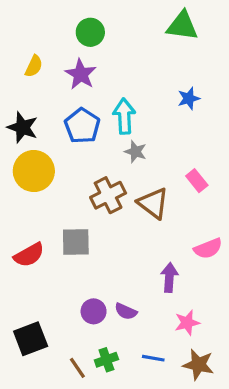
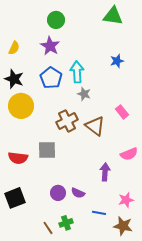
yellow semicircle: (34, 66) -> (14, 48), moved
red semicircle: (29, 255) -> (18, 158), turned 36
pink star: (187, 323) -> (126, 200), moved
black square: (31, 339) -> (15, 198), moved
blue line: (153, 358) -> (99, 213), moved

